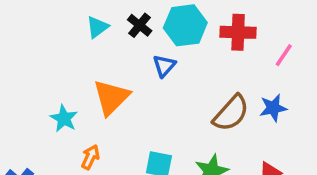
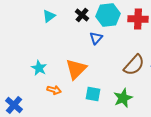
cyan triangle: (97, 27) -> (49, 16), moved
orange triangle: (111, 97) -> (76, 69), moved
orange arrow: (90, 157) -> (54, 90), turned 80

